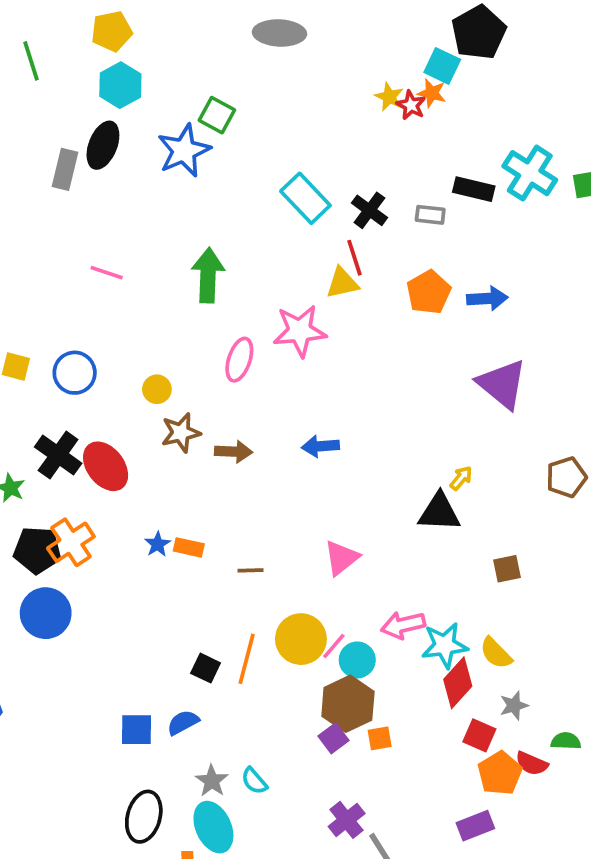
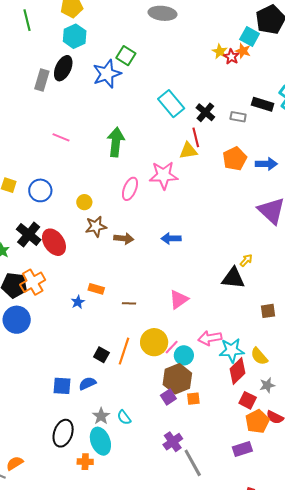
blue star: (158, 544) -> (78, 302), moved

